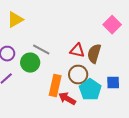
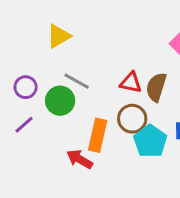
yellow triangle: (15, 20) -> (59, 36), moved
red arrow: (67, 99) -> (80, 159), moved

